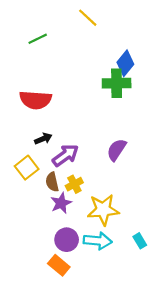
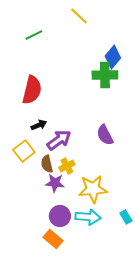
red semicircle: (36, 100) -> (32, 90), turned -80
purple semicircle: (117, 150) -> (105, 135), turned -60
purple star: (61, 203) -> (55, 183), turned 30

